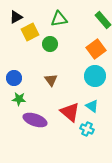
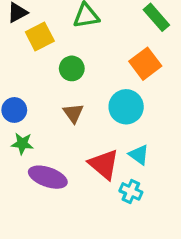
green circle: (50, 44) -> (72, 68), moved
cyan circle: (95, 76) -> (126, 107), moved

